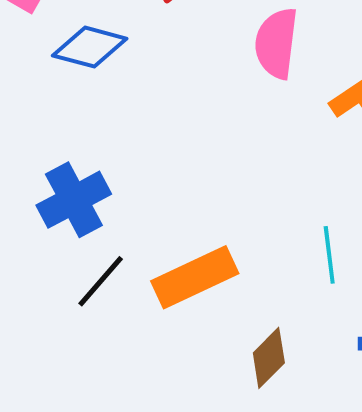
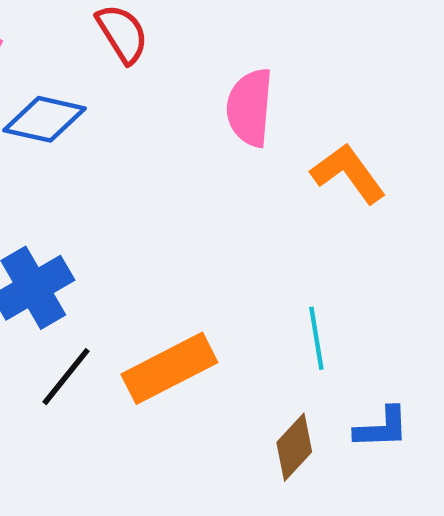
brown diamond: (269, 358) -> (294, 447), moved

